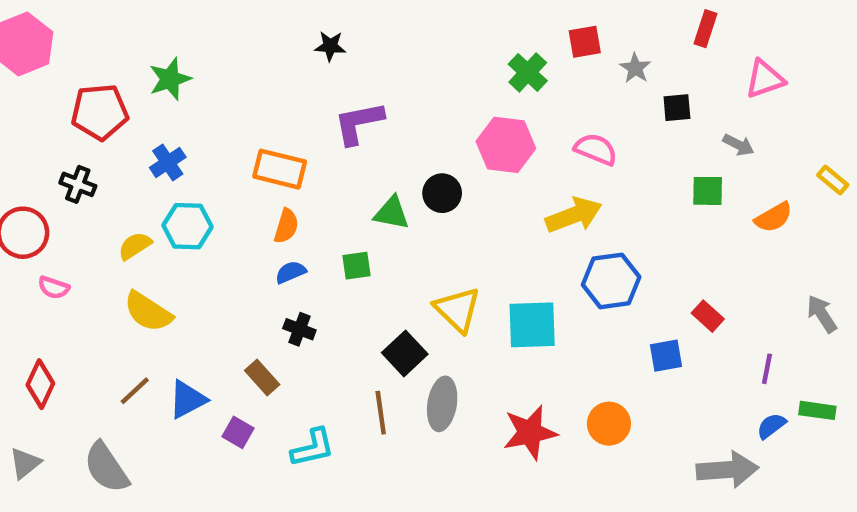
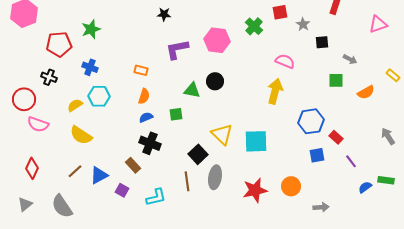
pink triangle: (765, 79) -> (378, 24), moved
pink hexagon: (506, 145) -> (217, 40), moved
blue cross: (168, 162) -> (90, 67), turned -35
orange rectangle: (280, 169) -> (141, 70), size x0.6
yellow arrow: (574, 215) -> (275, 91), turned -55
blue hexagon: (611, 281) -> (311, 121), moved
pink semicircle: (54, 288) -> (38, 124), size x1.5
black cross: (299, 329) -> (150, 143), size x1.5
purple line: (767, 369) -> (351, 161), moved, turned -48
gray arrow: (727, 470) -> (321, 207), moved, size x0.6

